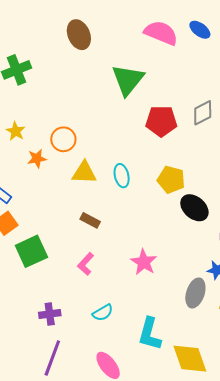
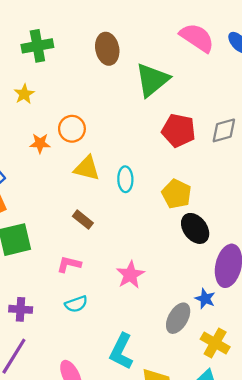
brown ellipse: (79, 35) -> (107, 49), moved
yellow star: (16, 131) -> (24, 94), moved
pink L-shape: (86, 264) -> (69, 264), turned 50
cyan semicircle: (103, 313) -> (76, 304), moved

